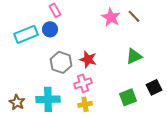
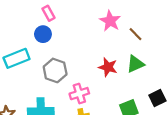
brown line: (134, 16) -> (135, 34), moved
cyan rectangle: (26, 34) -> (17, 58), moved
red star: (88, 59) -> (108, 67), moved

